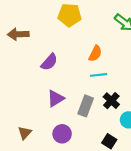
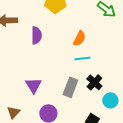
purple semicircle: (49, 62) -> (36, 35), moved, turned -42
purple triangle: (56, 98) -> (33, 85), moved, turned -30

